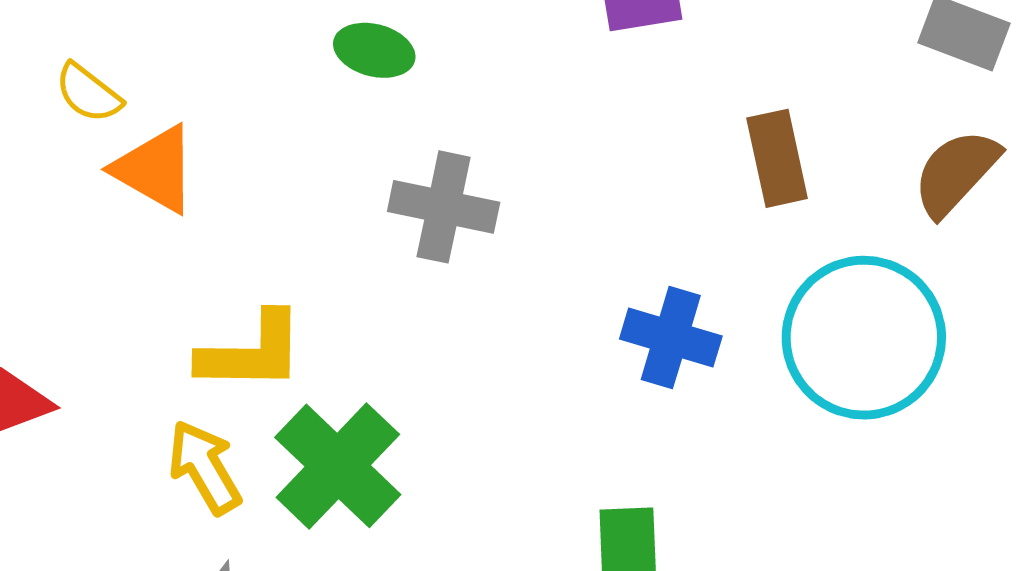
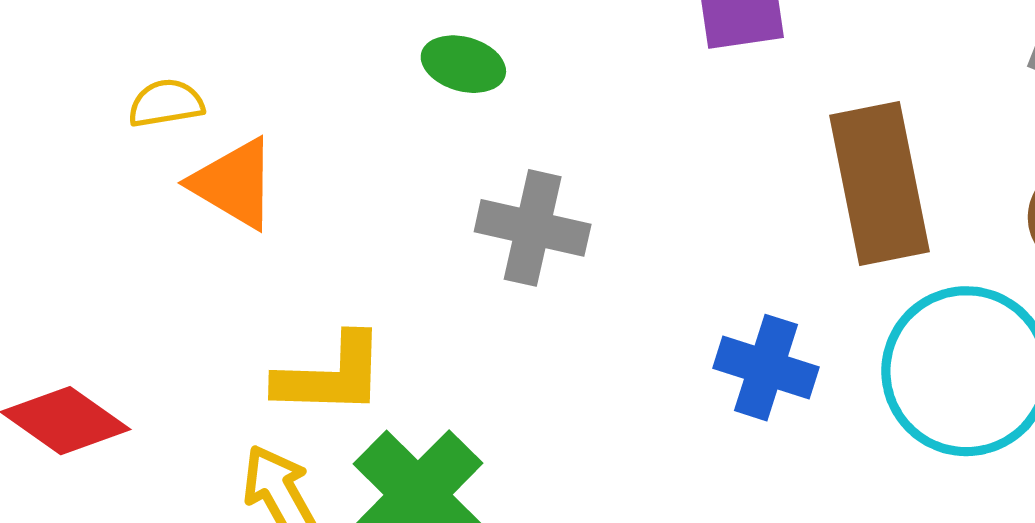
yellow semicircle: (88, 93) -> (166, 103), turned 132
brown rectangle: (777, 158) -> (880, 183), size x1.6

